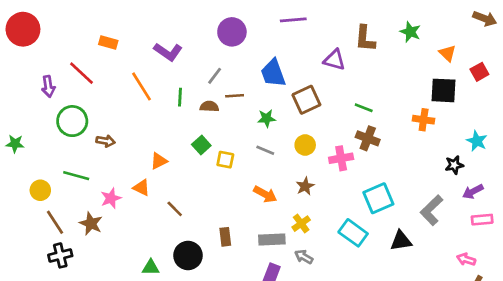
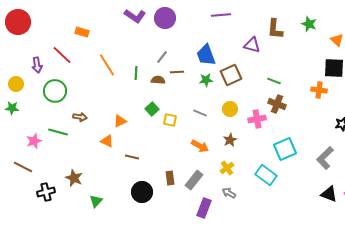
purple circle: (232, 32) -> (165, 18), moved
purple L-shape: (168, 52) -> (135, 16), moved
green star: (267, 118) -> (206, 80), moved
brown arrow: (106, 141) -> (80, 117), moved
yellow circle: (40, 190) -> (16, 84), moved
pink star: (111, 198) -> (34, 141), moved
brown line: (175, 209) -> (132, 157), turned -32
brown line: (55, 222) -> (23, 167), moved, turned -30
brown star: (91, 224) -> (74, 178), moved
gray rectangle: (272, 239) -> (194, 180), moved, turned -48
black triangle: (401, 241) -> (329, 194), moved, turned 30
green triangle: (151, 267) -> (96, 201), moved, turned -48

